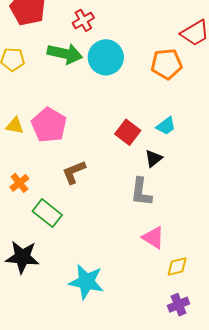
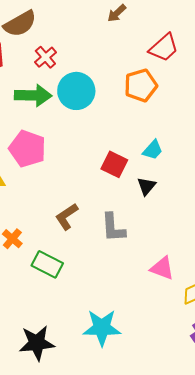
pink pentagon: (49, 125) -> (27, 149), moved
gray L-shape: (141, 192) -> (113, 228), moved
black star: (22, 257) -> (37, 343), moved

